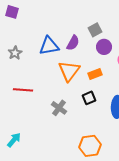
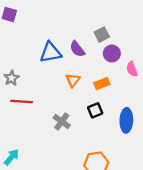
purple semicircle: (73, 43) -> (77, 49), turned 112
gray star: (15, 53) -> (12, 78), moved
orange triangle: (69, 71) -> (73, 80), size x0.6

